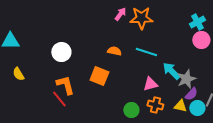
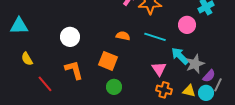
pink circle: (201, 40) -> (187, 25), moved
pink triangle: (150, 84) -> (159, 69), turned -49
purple semicircle: (191, 94) -> (209, 76), moved
red line: (59, 99) -> (45, 84), moved
green circle: (131, 110) -> (114, 87), moved

